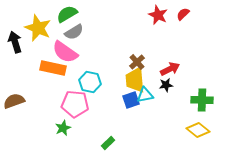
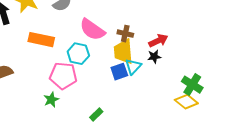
pink semicircle: (65, 52) -> (92, 30), moved
brown cross: (137, 62) -> (125, 34), turned -35
cyan triangle: (145, 95) -> (133, 67), turned -36
green cross: (202, 100) -> (192, 85), moved, turned 30

